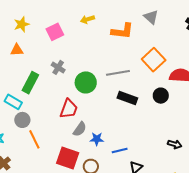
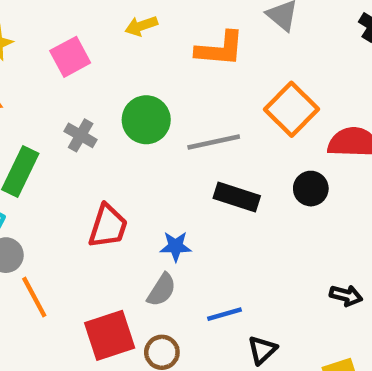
green circle: (86, 82) -> (146, 120), moved
gray semicircle: (80, 129) -> (162, 290), moved
blue star: (97, 139) -> (176, 246), moved
red square: (68, 158) -> (110, 335), turned -35

